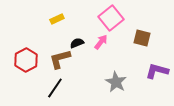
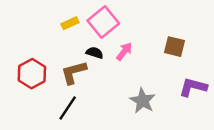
pink square: (111, 18) -> (103, 22), moved
black semicircle: (77, 43) -> (95, 53), turned 40

